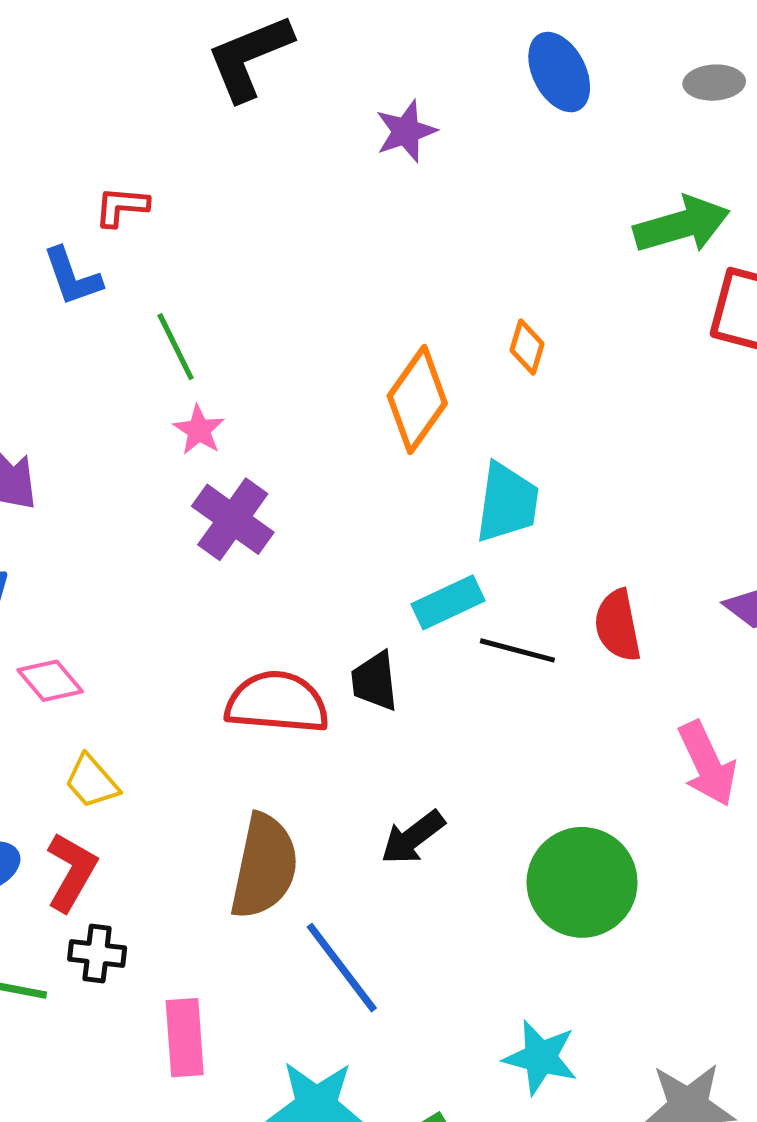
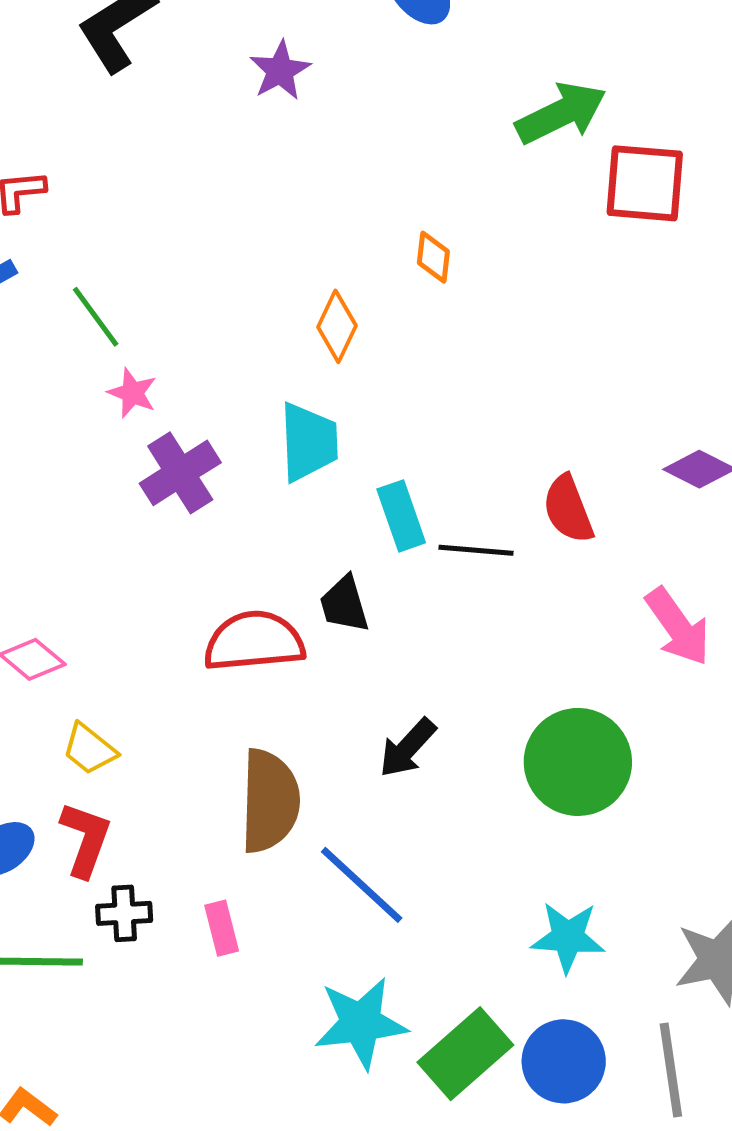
orange diamond: (417, 400) -> (337, 326), size x0.7
cyan trapezoid: (507, 503) -> (309, 442), moved
purple cross: (233, 519) -> (180, 473), turned 32
cyan rectangle: (448, 602) -> (401, 516), turned -74
pink rectangle: (185, 1038) -> (222, 928), moved, size x0.7

